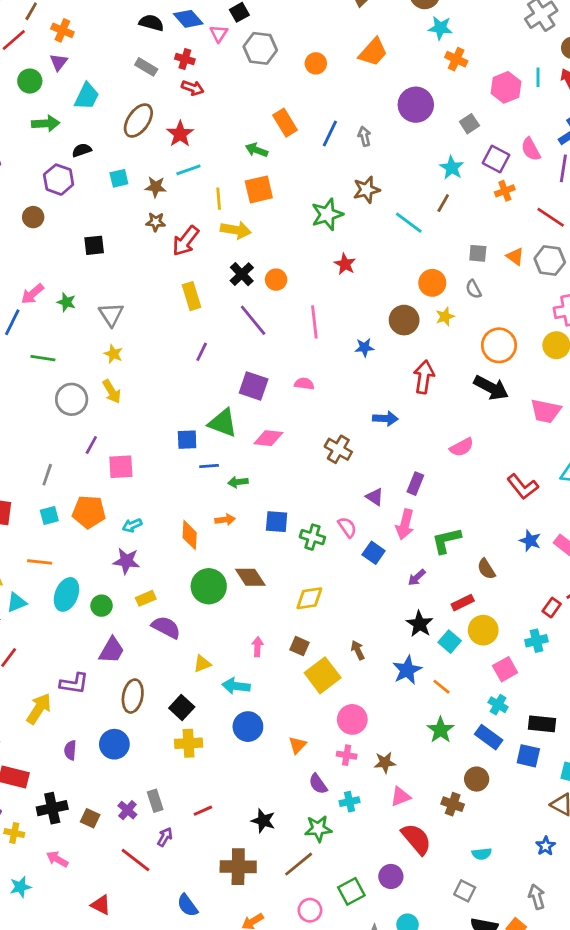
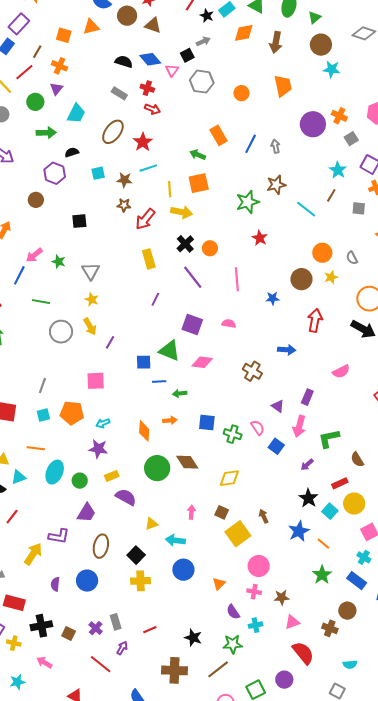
orange trapezoid: (373, 52) -> (283, 86), turned -55
orange cross: (456, 59) -> (339, 116), moved
gray square: (478, 253) -> (359, 208), moved
purple line: (91, 445) -> (110, 342), moved

